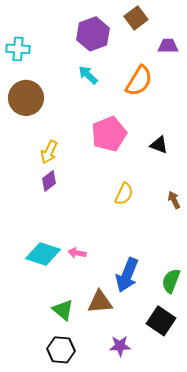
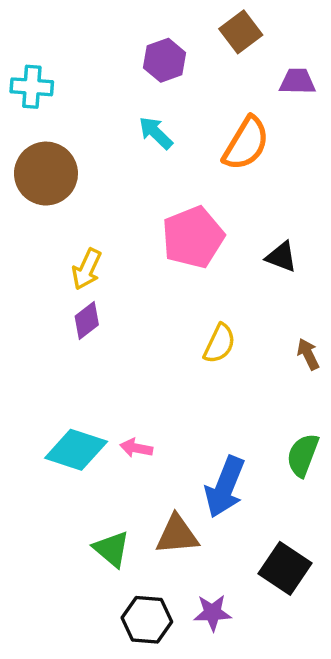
purple hexagon: (93, 34) -> (165, 60), size x0.7
green semicircle: (171, 281) -> (303, 455), moved
black hexagon: (61, 350) -> (147, 620), moved

